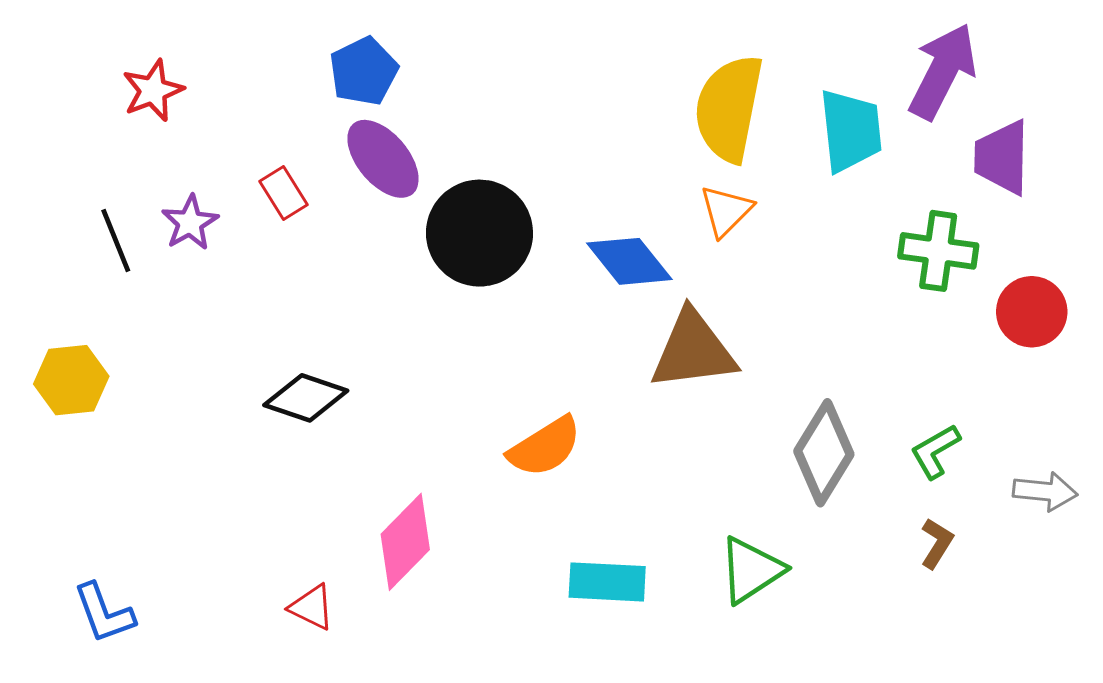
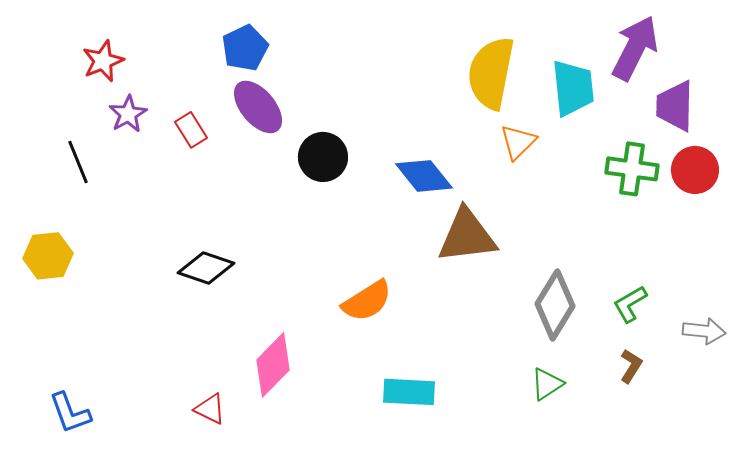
orange triangle: (726, 211) -> (518, 142), moved
purple star: (190, 223) -> (128, 114), moved
black circle: (479, 233) -> (323, 157), size x0.7
red circle: (1032, 312) -> (695, 170), moved
green triangle: (751, 570) -> (547, 384), moved, size x0.7

